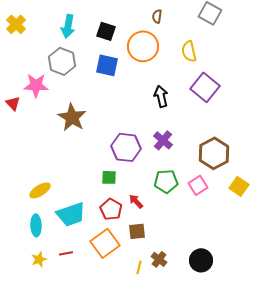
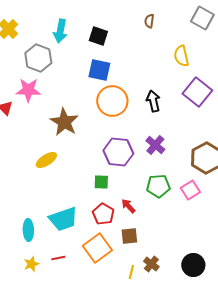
orange circle: (143, 46) -> (112, 101), moved
gray hexagon: (62, 61) -> (38, 58), moved
yellow ellipse: (40, 190) -> (46, 160), moved

